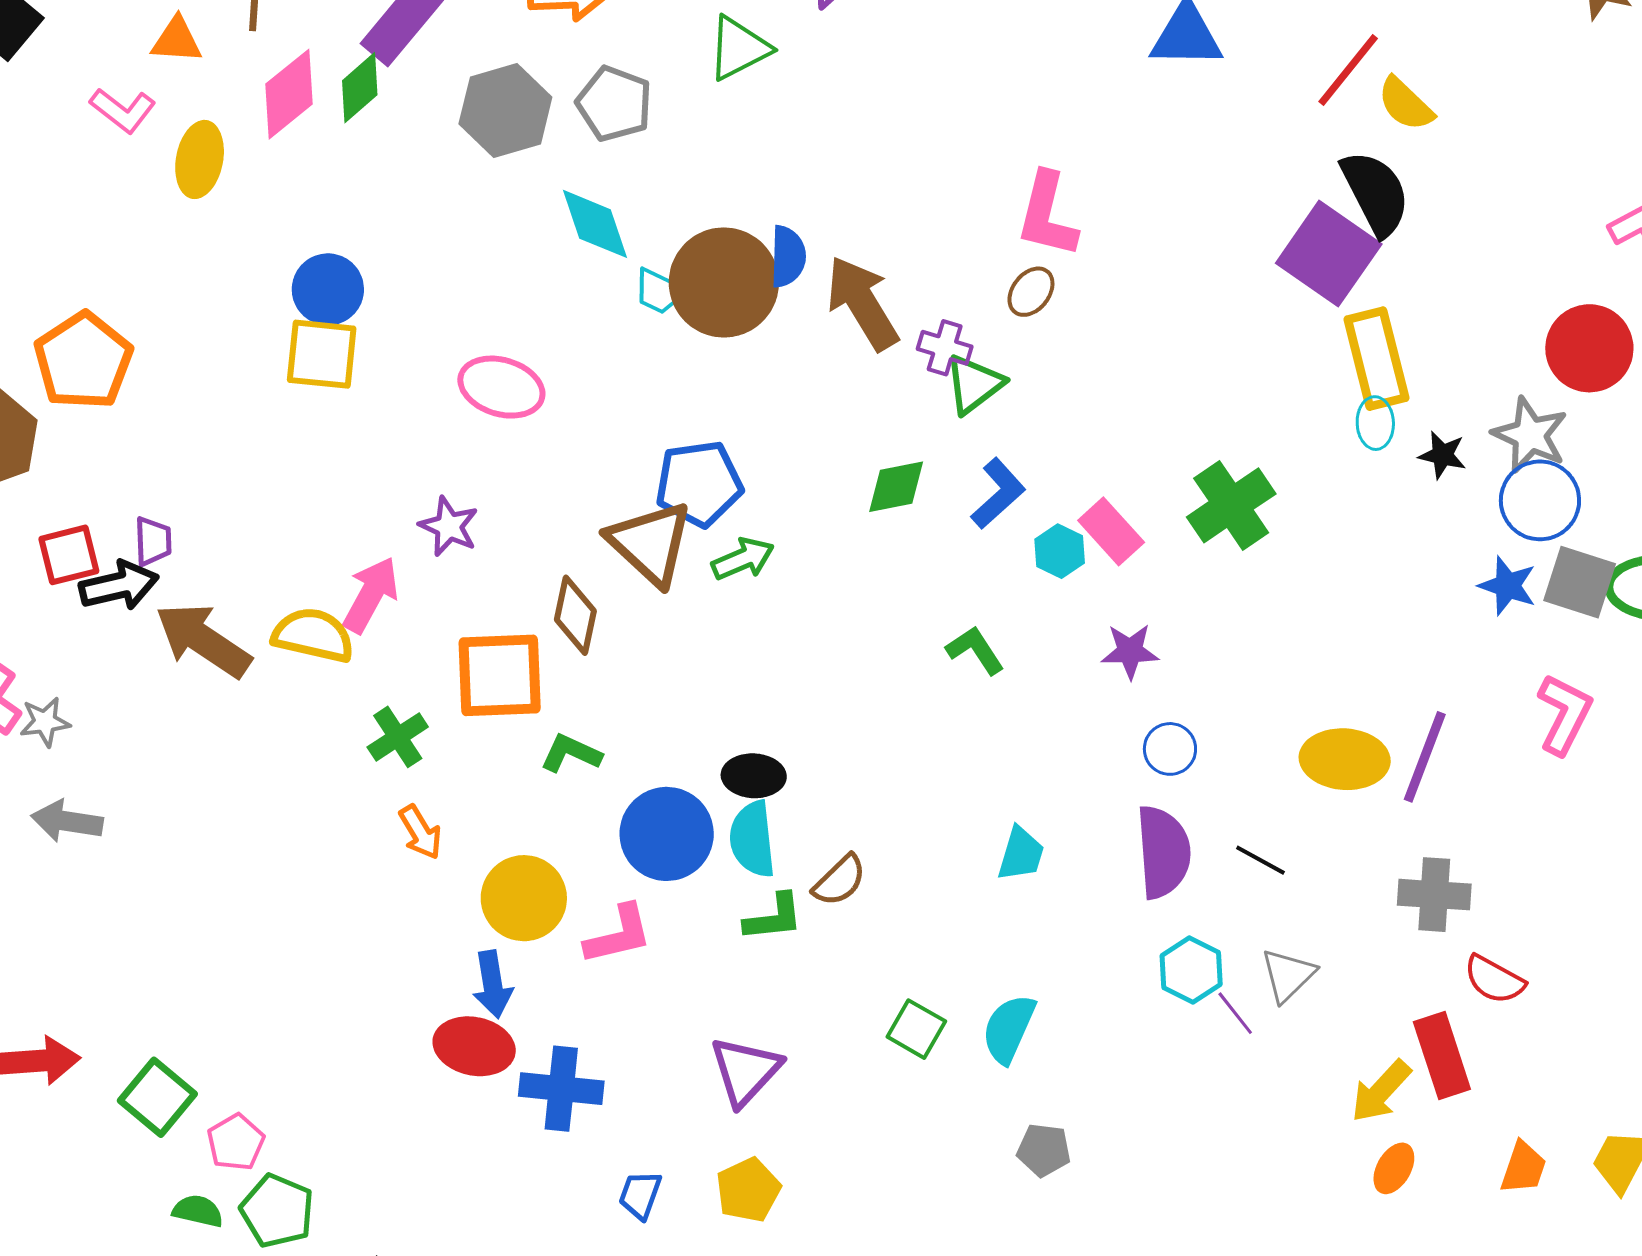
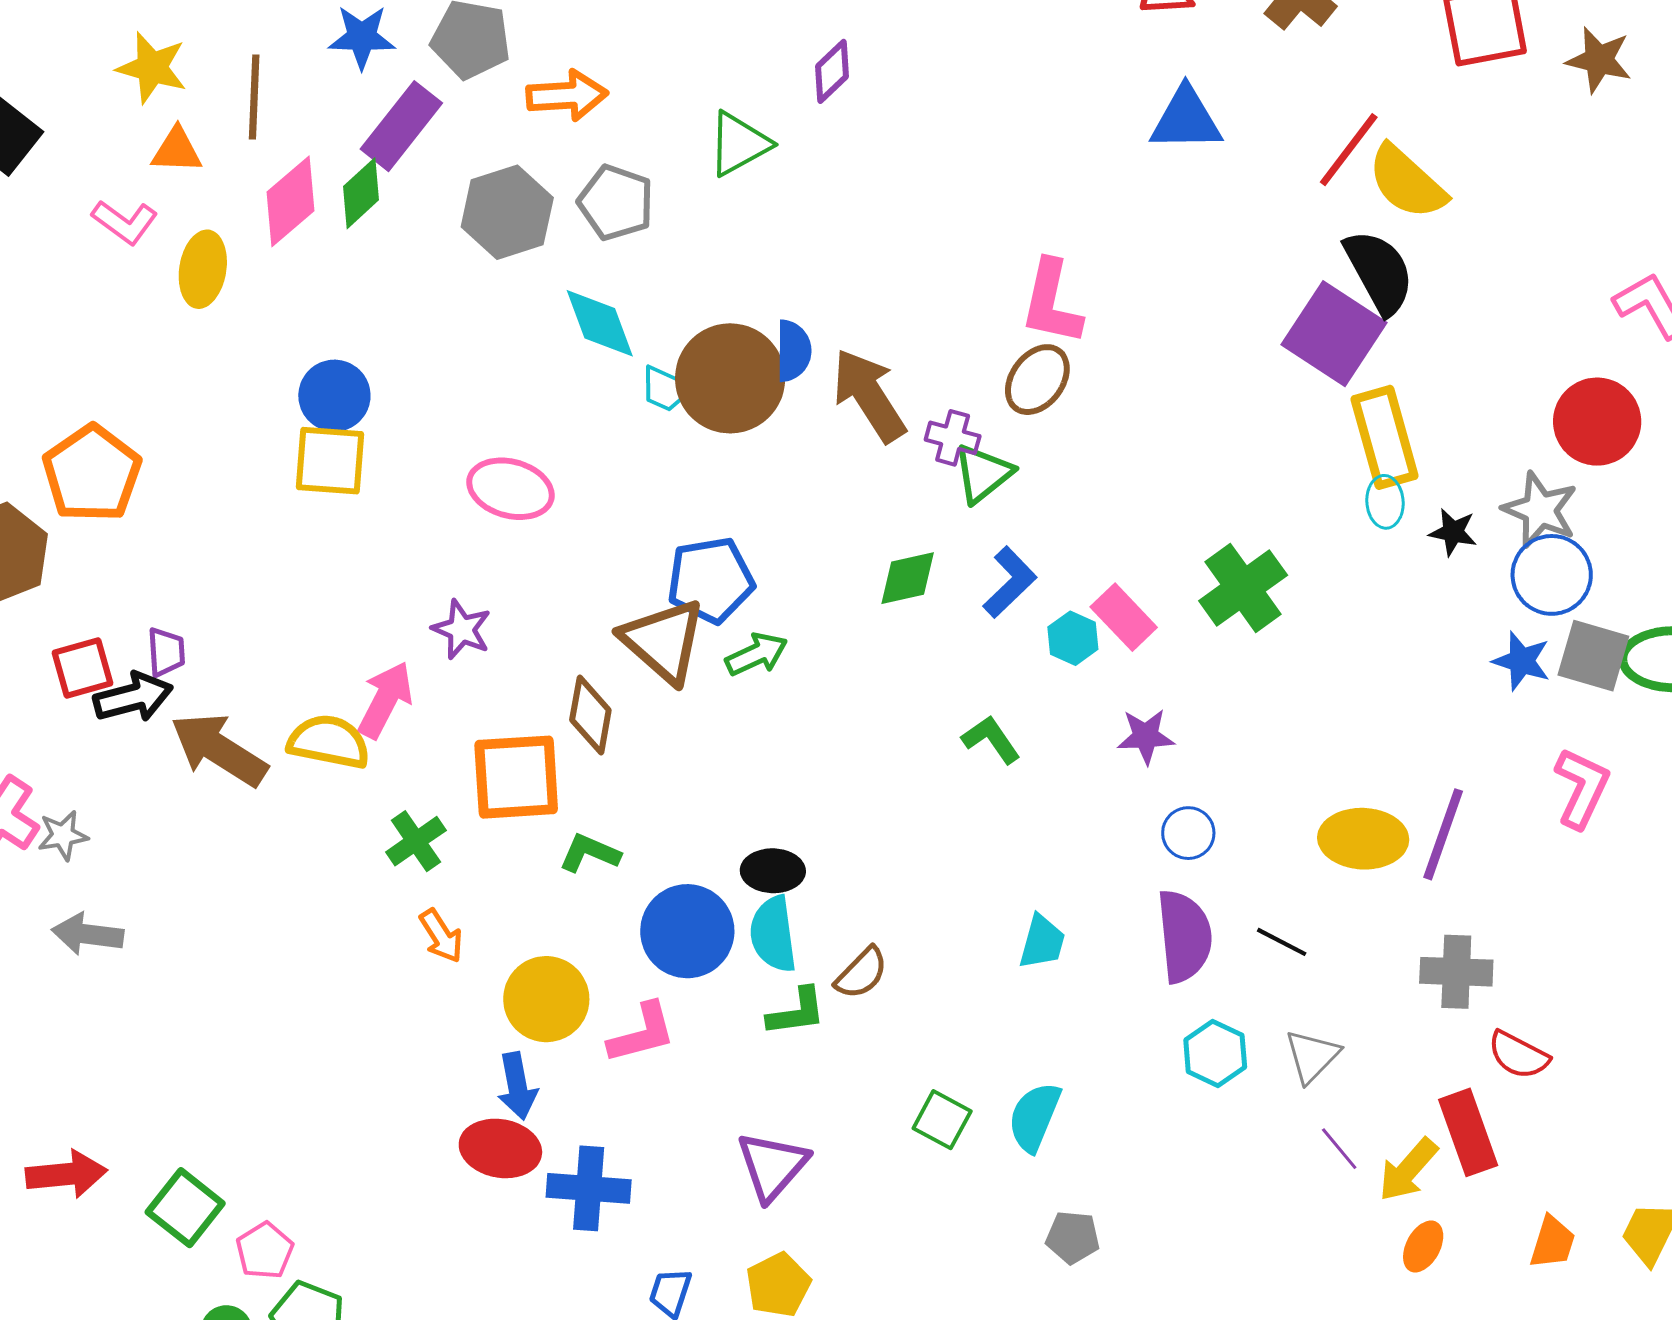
yellow semicircle: (1405, 104) -> (1407, 182), size x1.4
brown ellipse: (1031, 292) -> (1037, 380), size x1.4
purple line: (1235, 1013) -> (1339, 1149), moved

